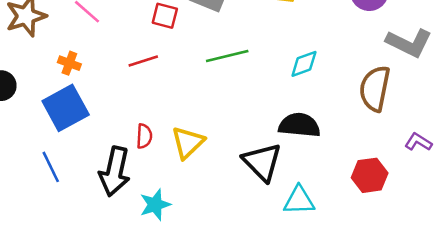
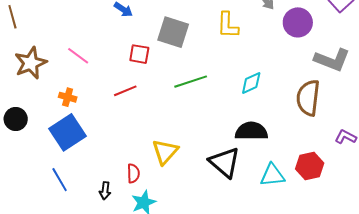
red semicircle: (144, 136) -> (133, 173), moved
black arrow: (115, 171) -> (105, 191), moved, size x0.5
cyan triangle: (299, 200) -> (272, 175), moved

